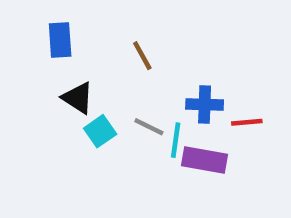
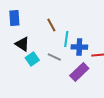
cyan line: (176, 140) -> (66, 39), moved
purple rectangle: (205, 160) -> (79, 72), turned -54

